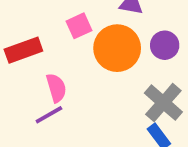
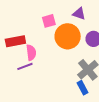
red rectangle: (23, 50) -> (15, 41), moved

